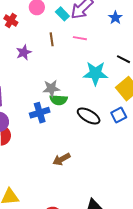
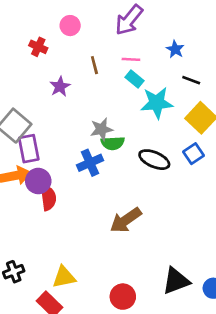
cyan rectangle: (62, 14) -> (135, 79), moved
blue star: (115, 18) -> (175, 49), moved
brown arrow: (62, 159) -> (126, 220), size x1.4

